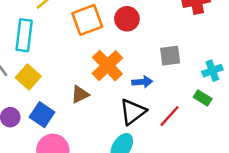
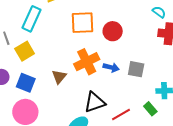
blue arrow: (142, 82) -> (111, 67), moved
brown triangle: (80, 94) -> (59, 77), turned -42
blue square: (42, 115) -> (26, 83), turned -30

